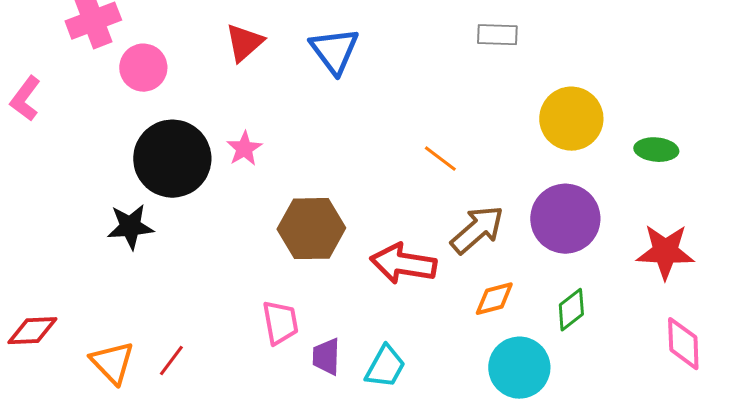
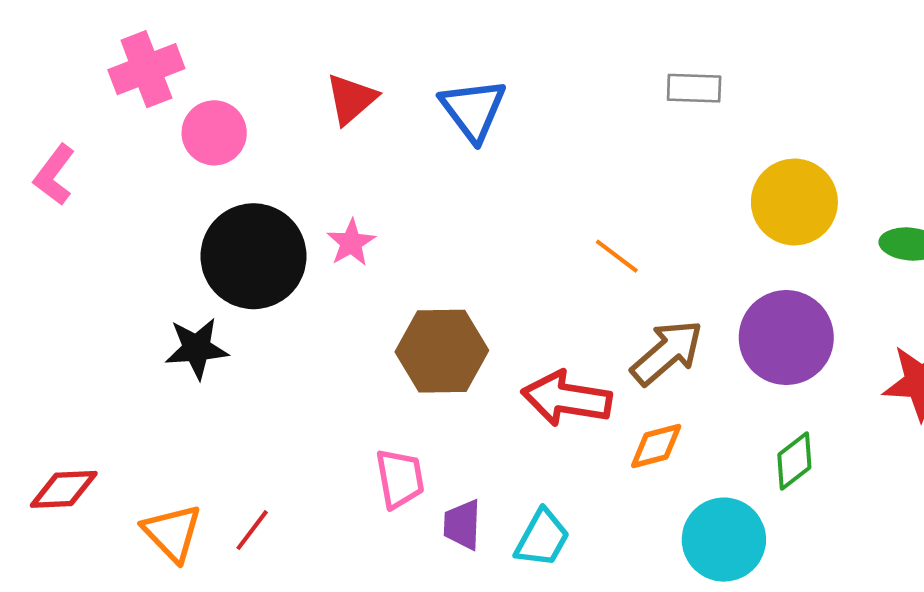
orange diamond: (494, 299) -> (656, 446), moved

